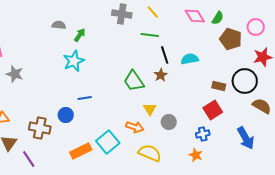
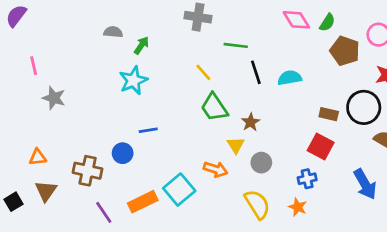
yellow line: (153, 12) -> (203, 72), moved
brown star: (161, 75) -> (251, 122), moved
red square: (213, 110) -> (321, 146), turned -30
yellow semicircle: (150, 153) -> (257, 204), moved, turned 35
purple line: (29, 159) -> (104, 212), moved

